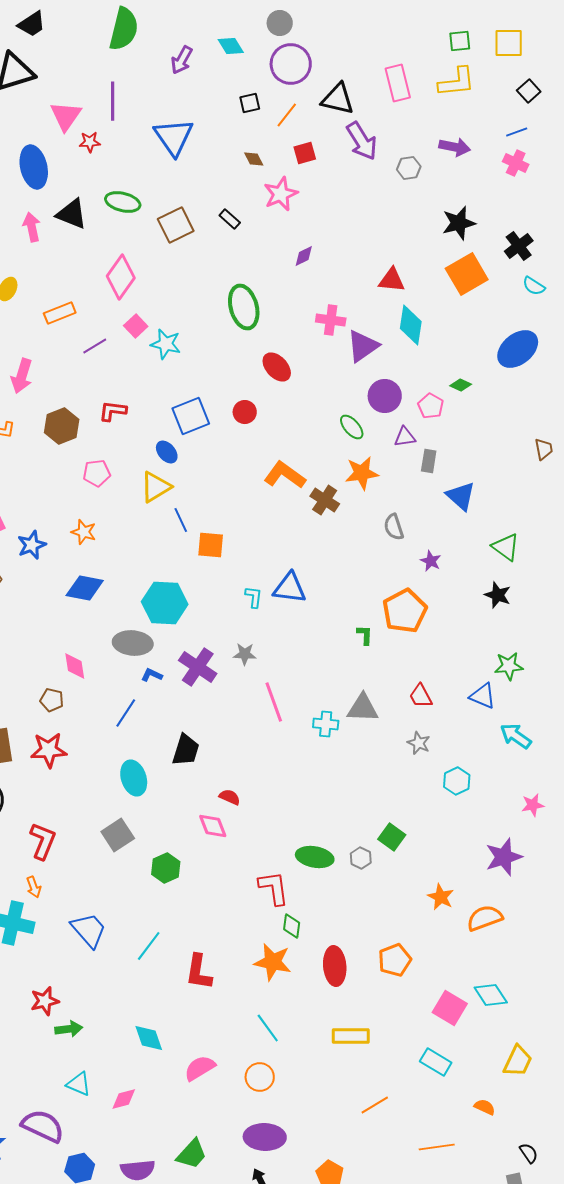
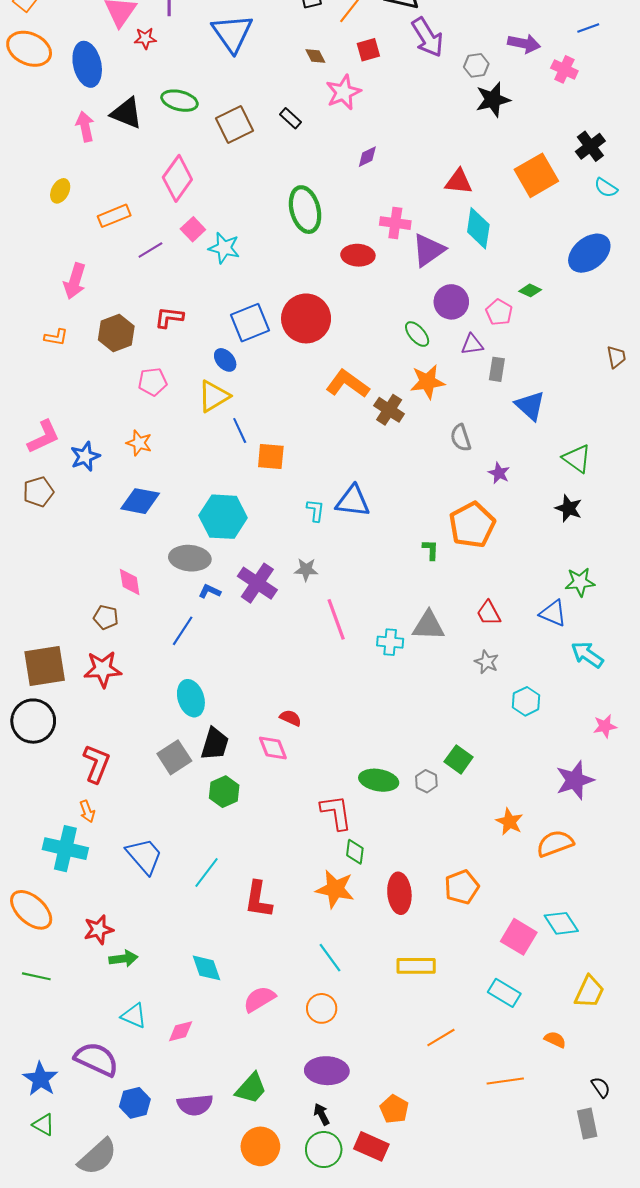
pink cross: (516, 163) -> (564, 69), moved
black star: (459, 223) -> (493, 100), moved
red ellipse: (277, 367) -> (358, 255), moved, turned -44
red circle: (245, 412) -> (306, 318), size x2.0
black trapezoid: (186, 750) -> (215, 744), moved

